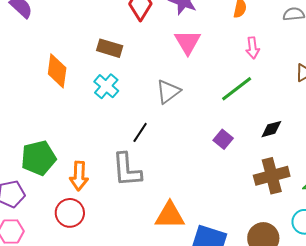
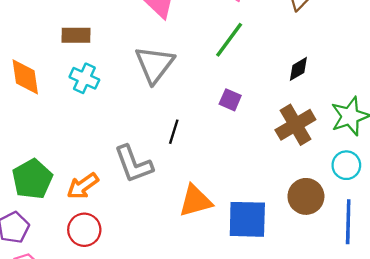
gray triangle: (168, 92) -> (154, 65), size x1.4
black diamond: (271, 129) -> (298, 69), moved
black line: (140, 132) -> (174, 132), moved
orange arrow: (79, 176) -> (83, 186), turned 68

